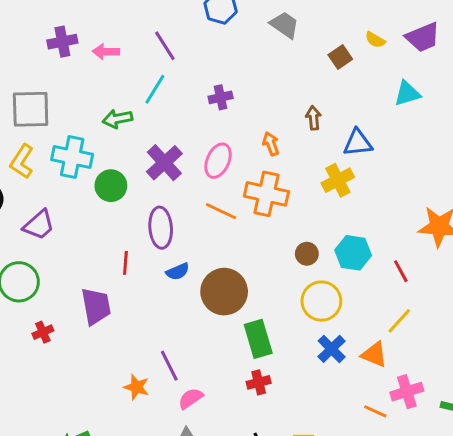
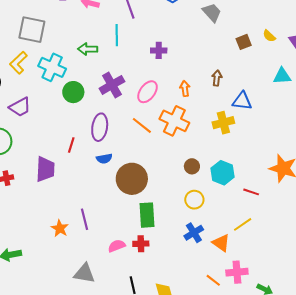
cyan line: (155, 89) -> (117, 35), turned -45
red line: (401, 271) -> (251, 192), turned -56
yellow circle: (321, 301) -> (194, 200), size x0.7
pink semicircle: (191, 398) -> (117, 246), moved

